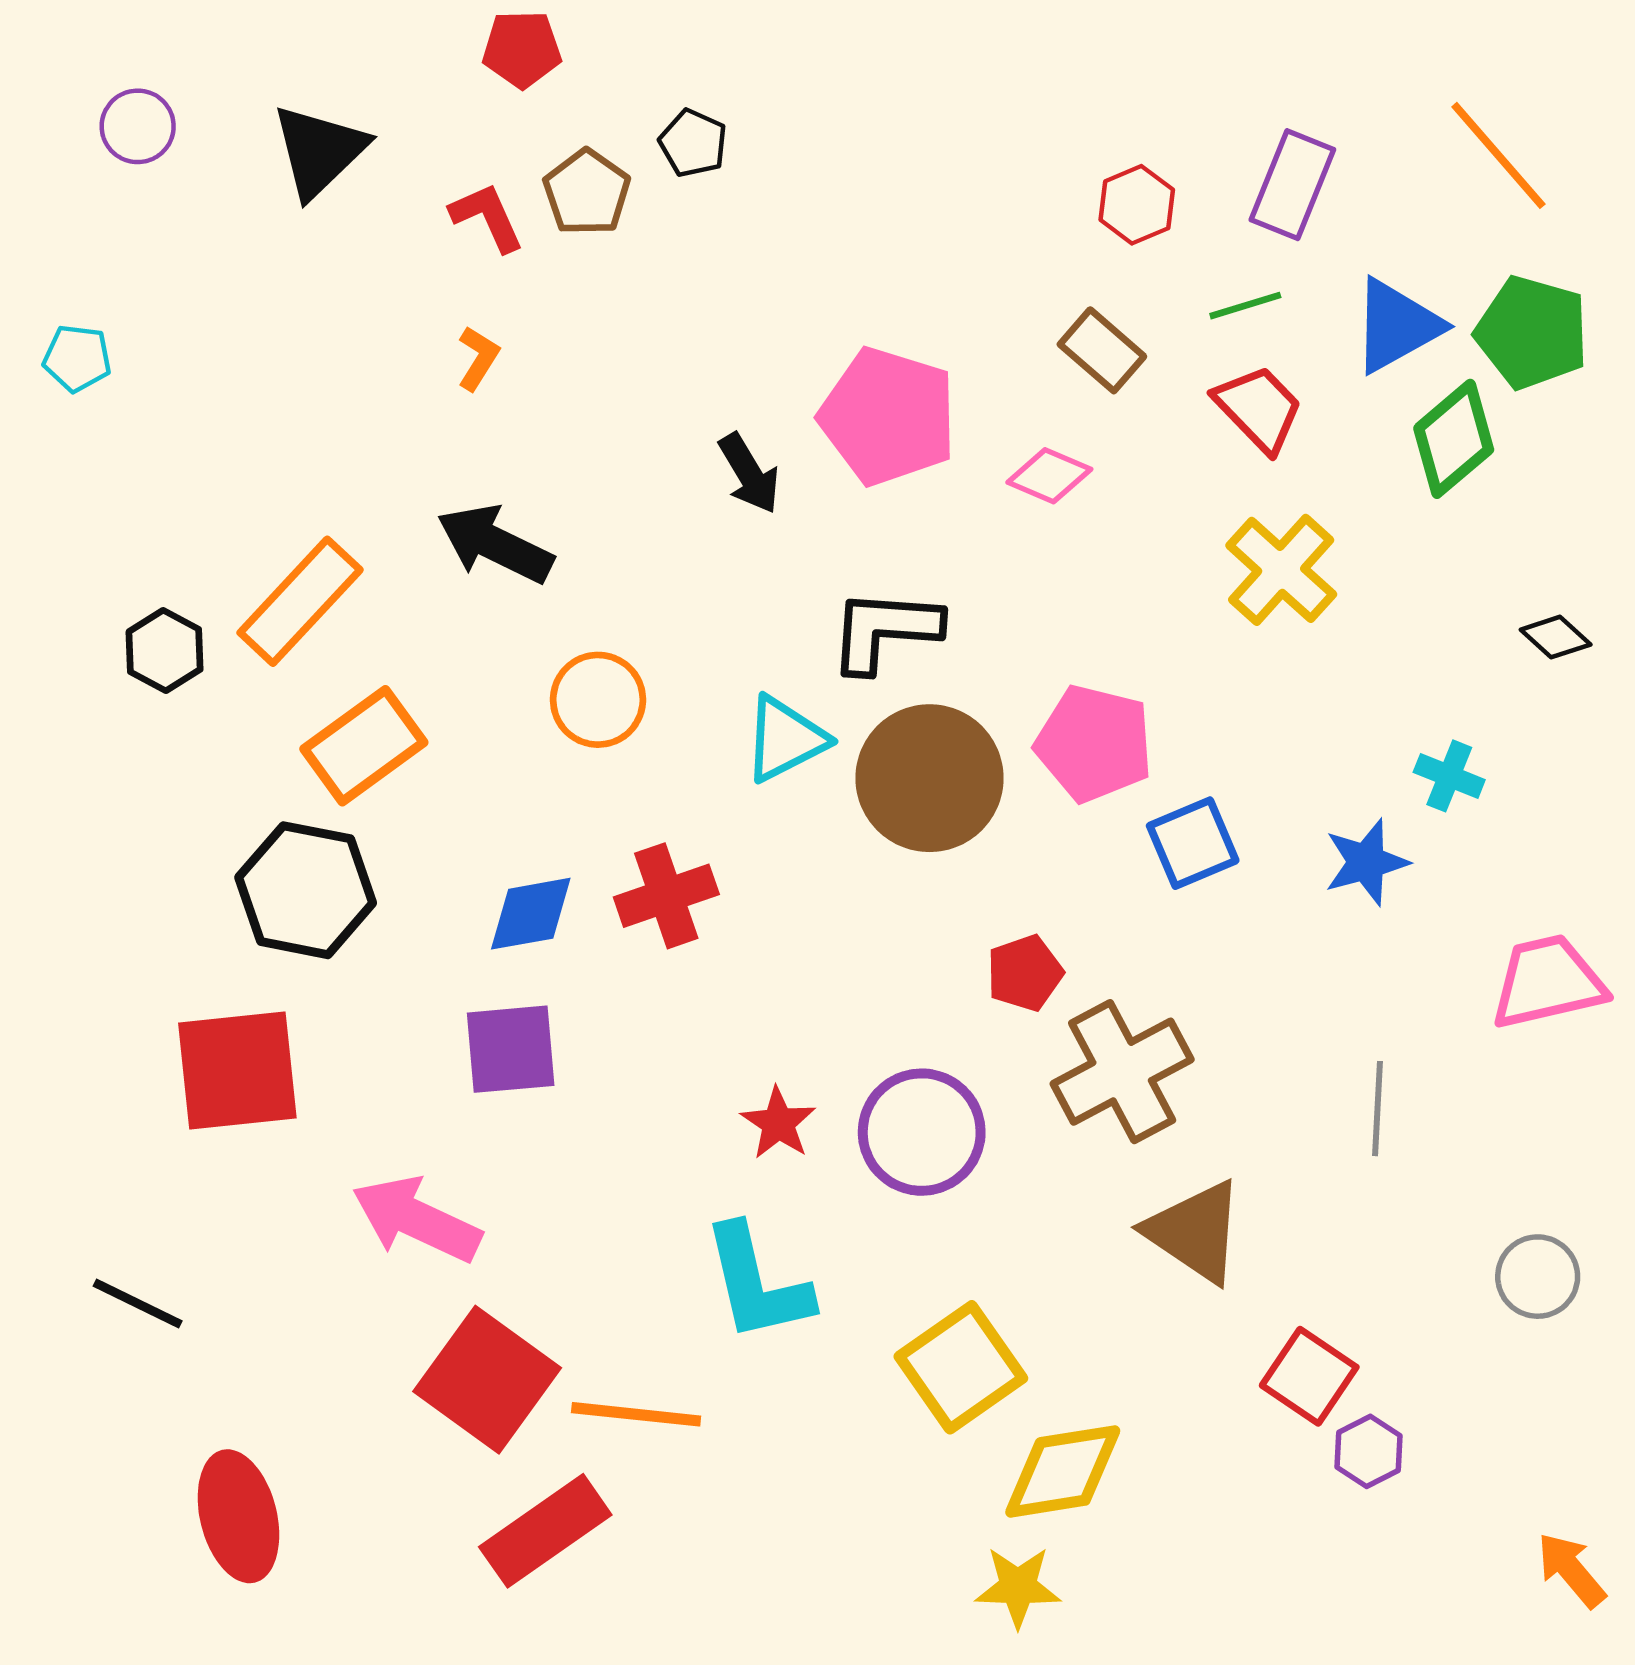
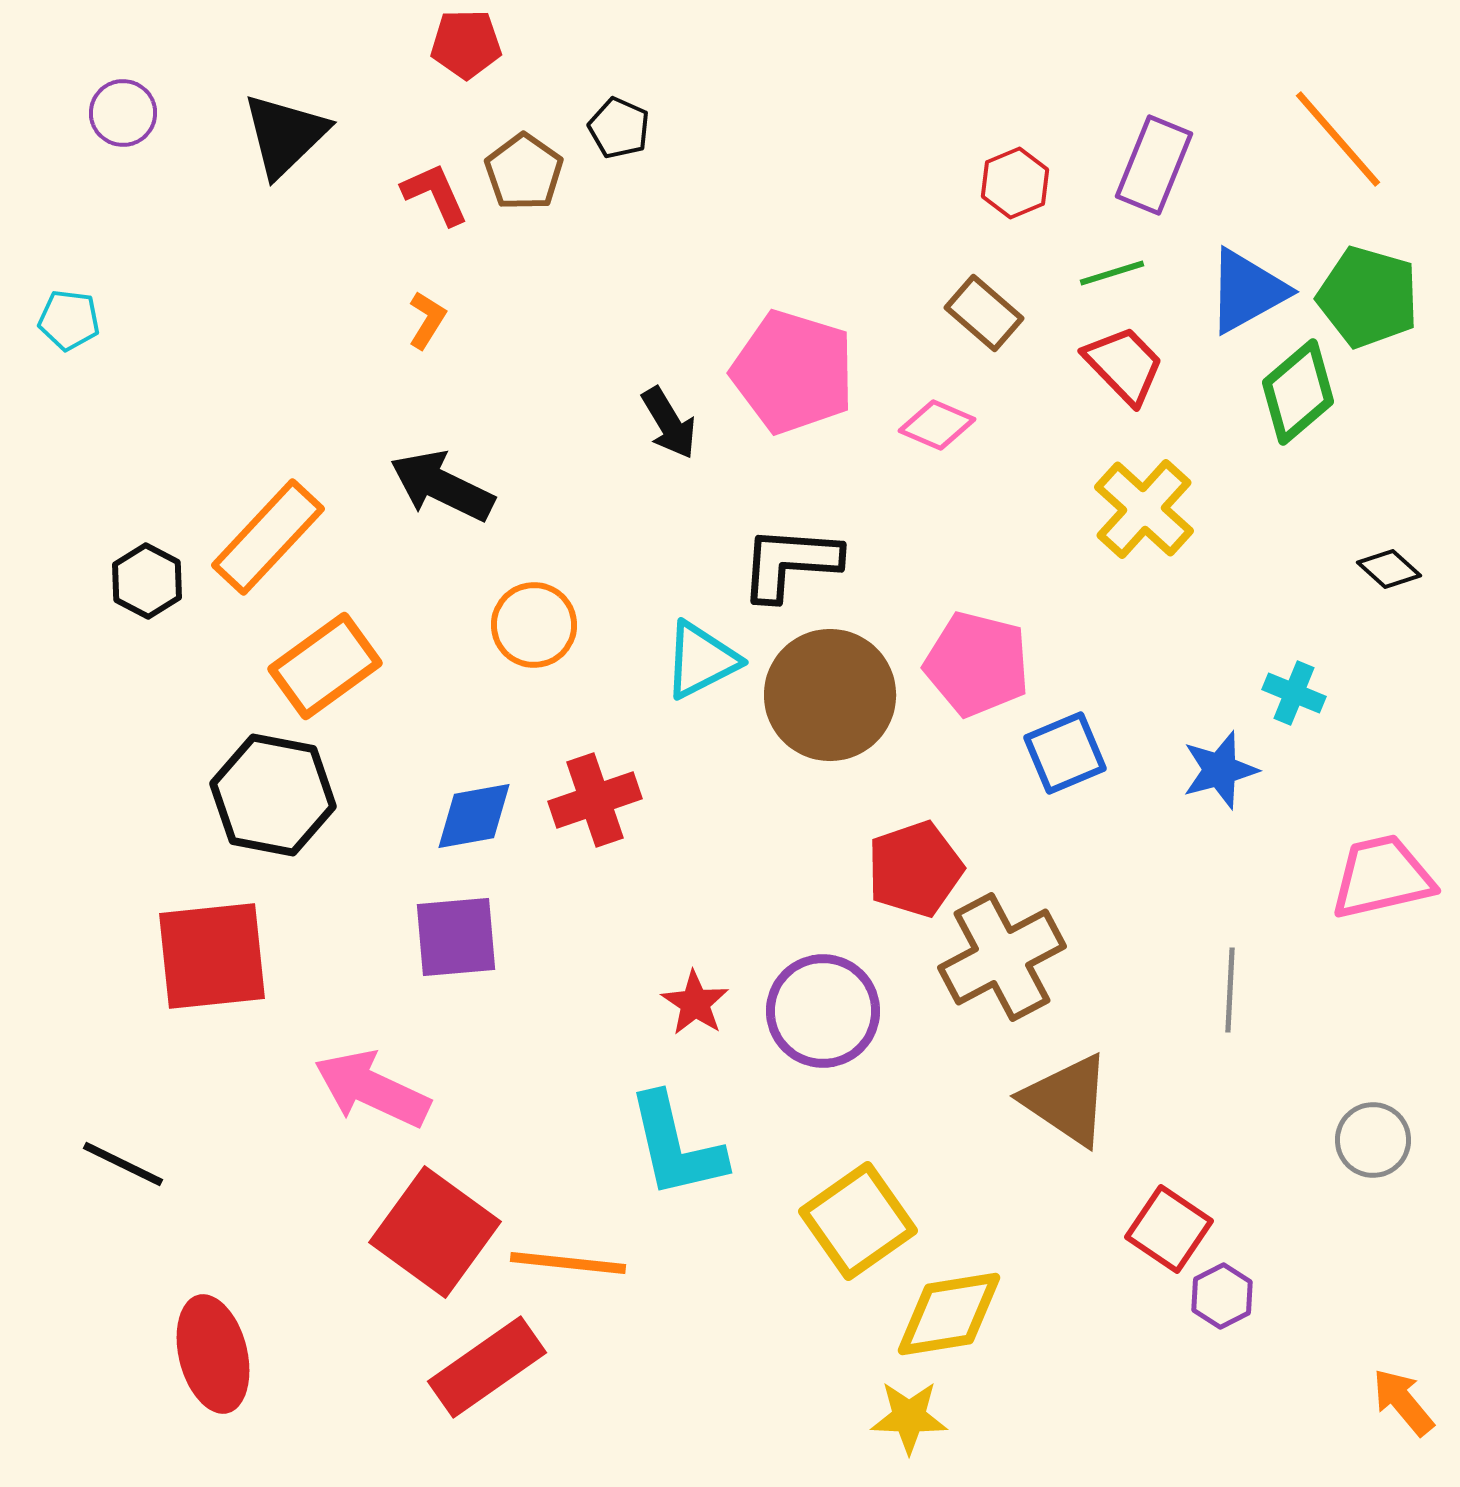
red pentagon: (1025, 973) -> (915, 869), size x1.4

